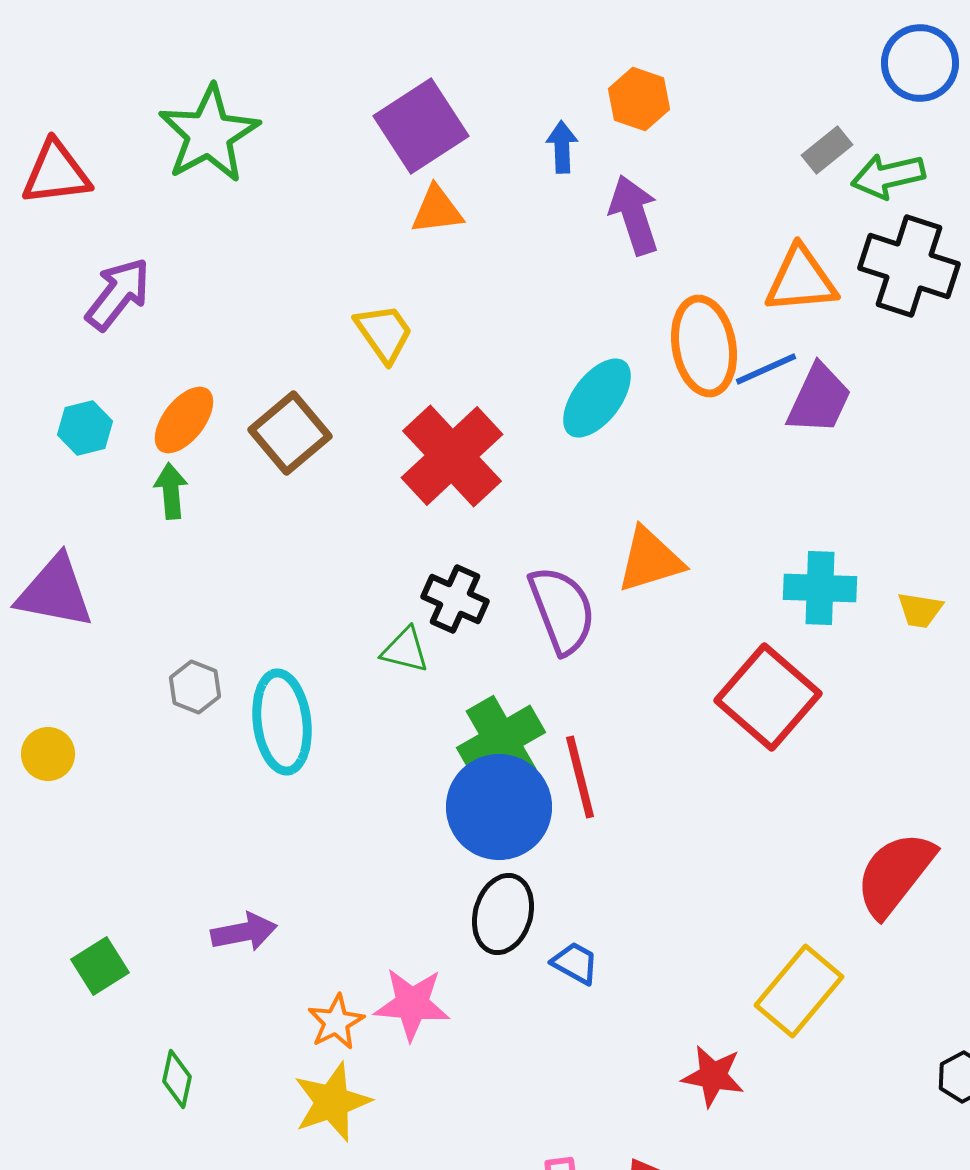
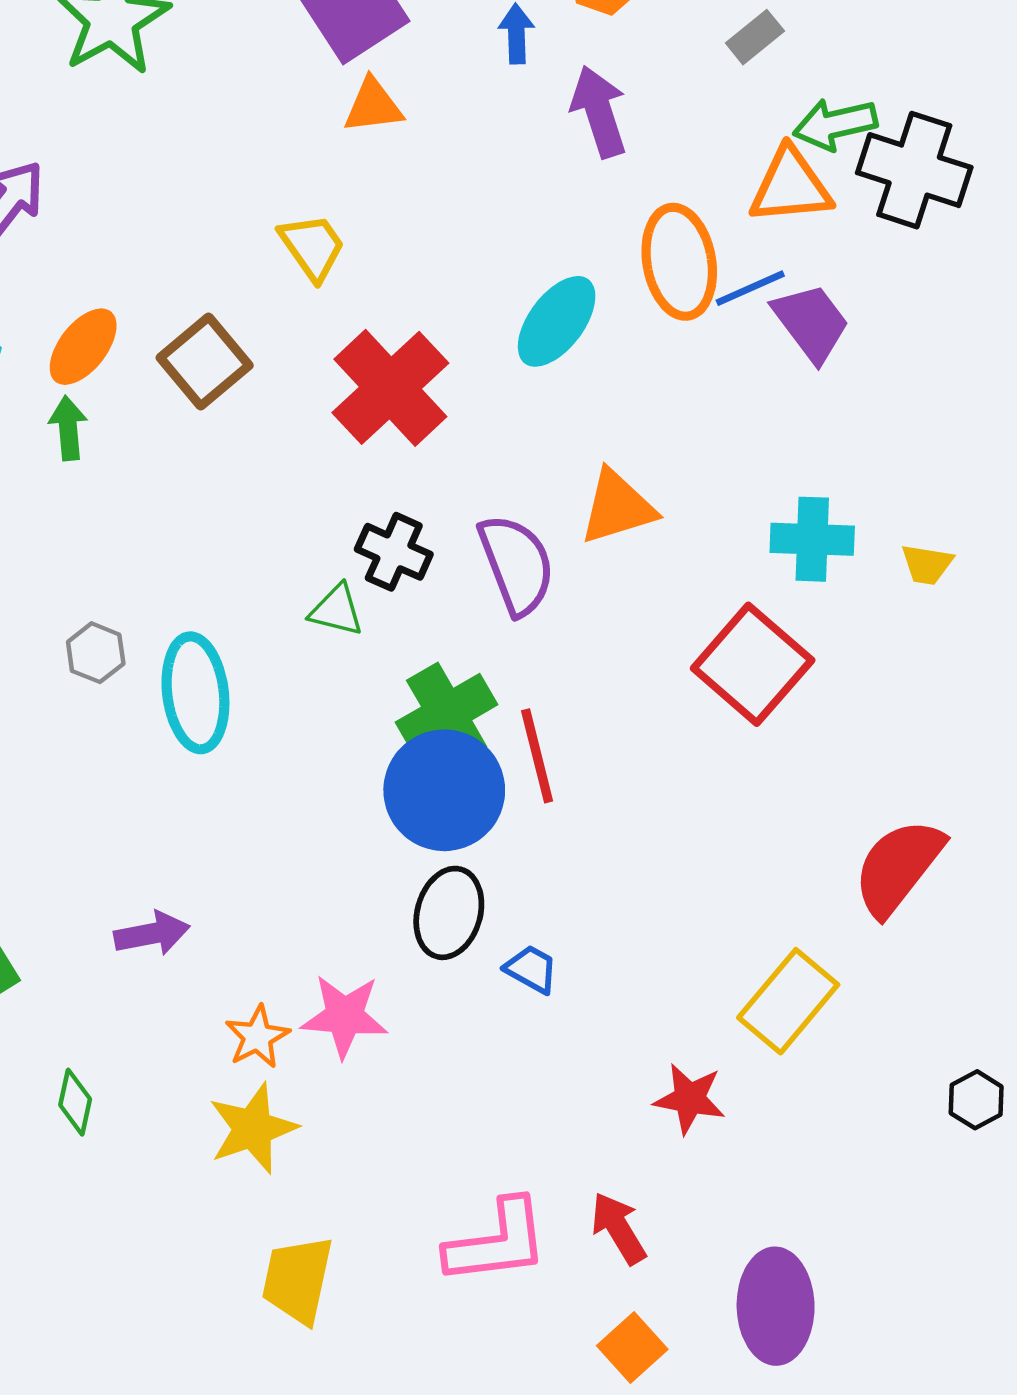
gray rectangle: (827, 150) -> (755, 37), moved
green arrow: (888, 176) -> (835, 124), moved
purple trapezoid: (819, 399) -> (811, 323), turned -62

